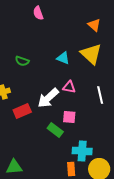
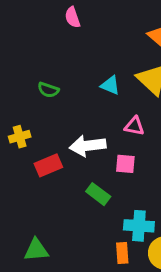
pink triangle: (69, 87) -> (134, 126), moved
white arrow: (48, 98) -> (88, 146), turned 35
pink square: (69, 117) -> (125, 164), moved

